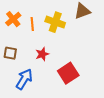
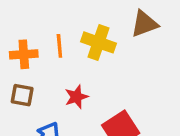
orange cross: (13, 19) -> (24, 54), moved, turned 35

